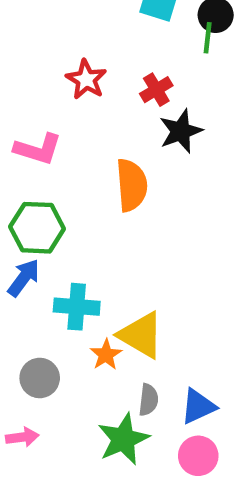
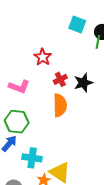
red cross: (156, 90) -> (60, 79), moved

